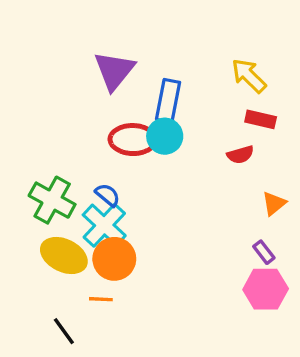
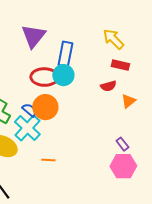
orange triangle: (274, 203) -> (128, 101), moved
orange circle: (114, 259) -> (45, 107), moved
orange line: (101, 299) -> (48, 160), moved

